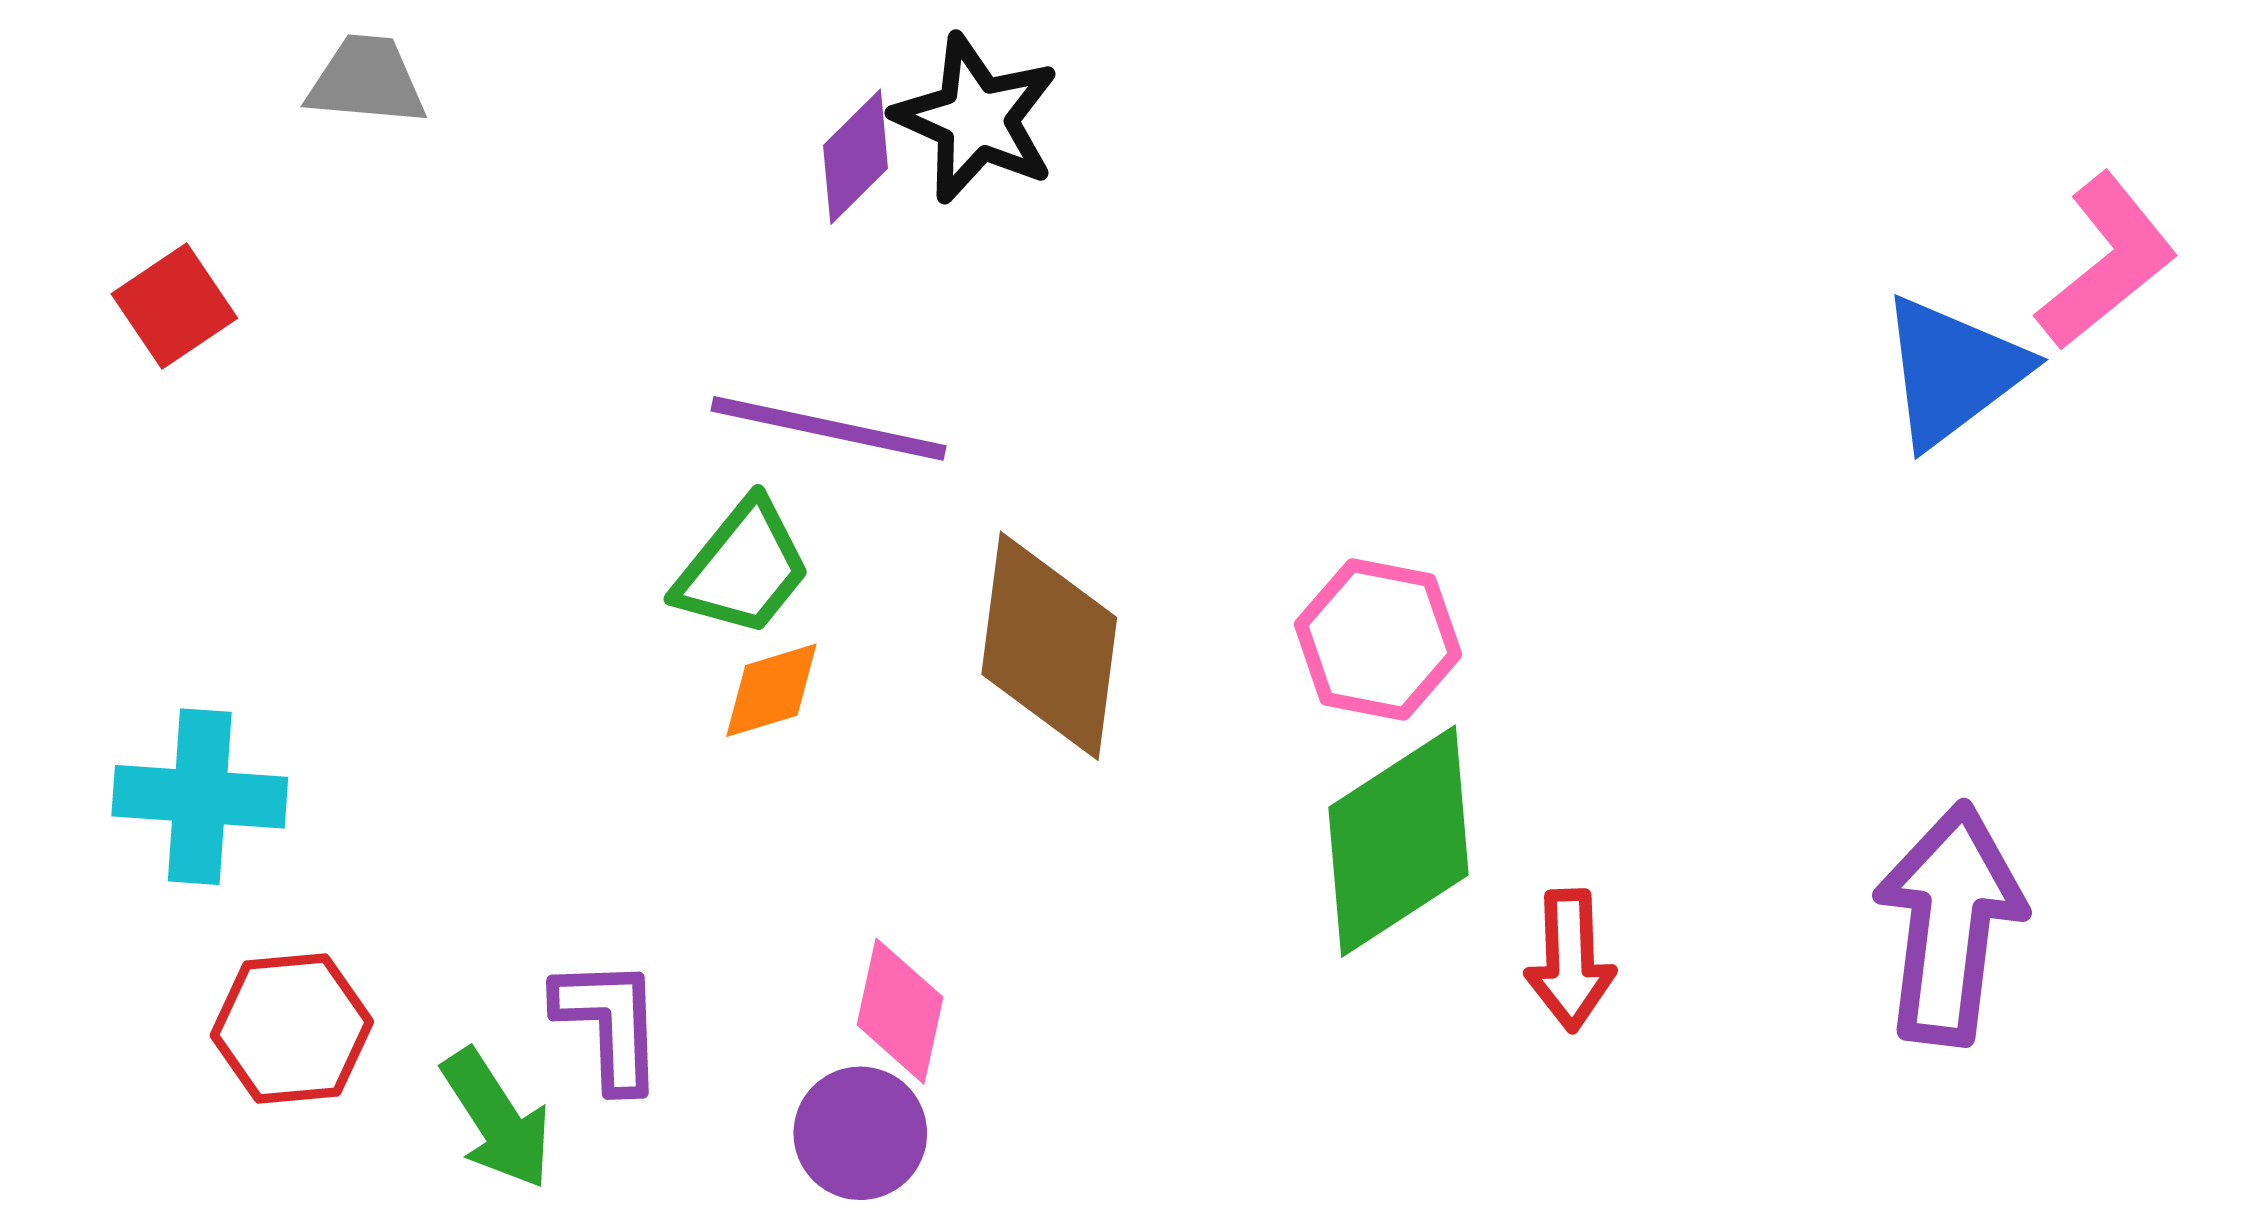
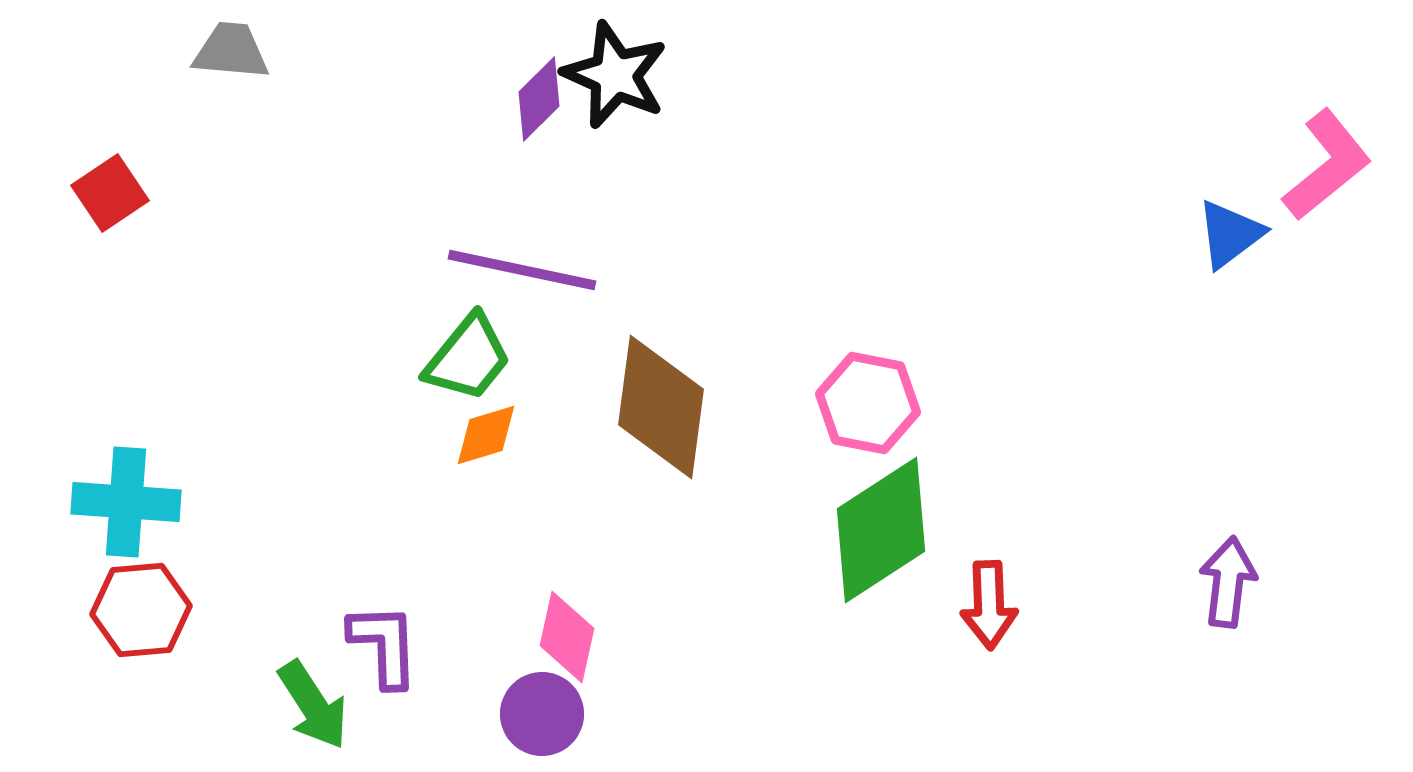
blue triangle: (1953, 371) -> (1230, 234), size x0.7
purple arrow: (1950, 924) -> (1228, 582), size x0.6
red hexagon: (292, 1029) -> (141, 610), moved

